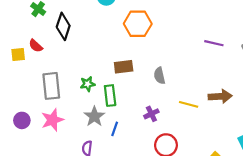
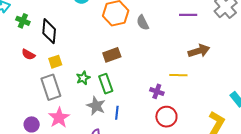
yellow square: (18, 54) -> (55, 62), moved
gray semicircle: (160, 76) -> (143, 23), moved
brown arrow: (220, 96) -> (199, 51), moved
purple cross: (151, 114) -> (157, 91), moved, turned -32

